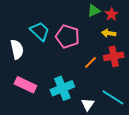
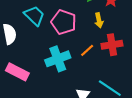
yellow arrow: (109, 33) -> (99, 20), moved, turned -112
cyan cross: (62, 88) -> (58, 59), moved

